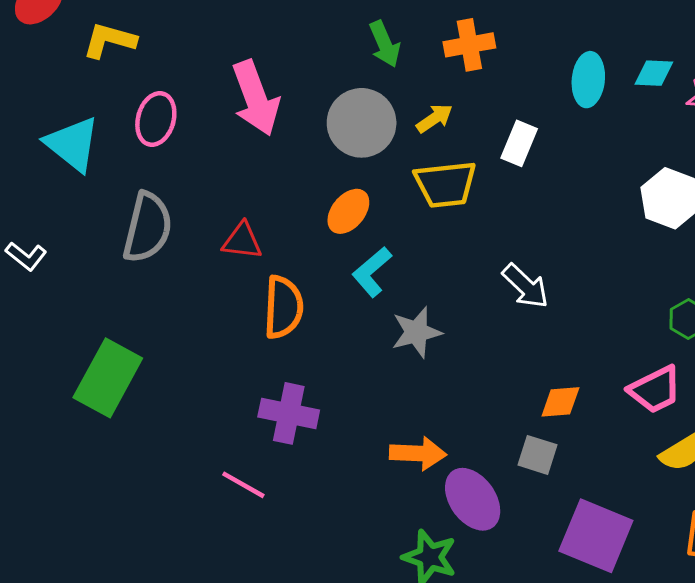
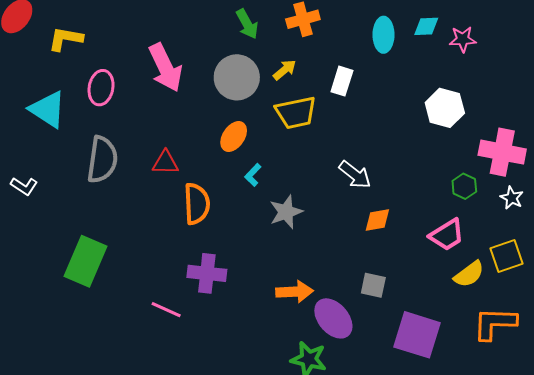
cyan L-shape: (372, 272) -> (253, 175), size x0.7
orange diamond: (560, 402) -> (377, 220), moved
pink line: (243, 485) -> (166, 310), moved

